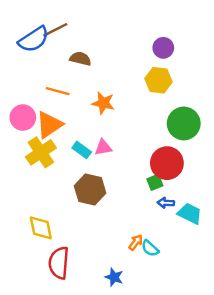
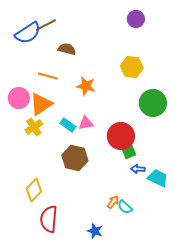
purple circle: (163, 48) -> (136, 19), moved
yellow cross: (41, 152) -> (34, 127), size x0.7
red circle: (167, 163) -> (121, 136), moved
yellow diamond: (41, 228) -> (34, 190), turned 55

